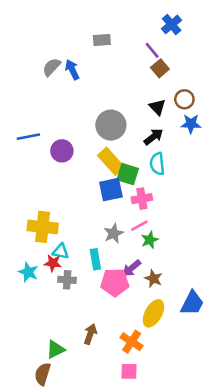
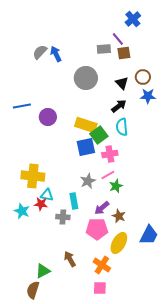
gray rectangle: (102, 40) -> (104, 49), moved
brown square: (160, 68) -> (124, 53), turned 32
gray circle: (111, 125) -> (86, 78), moved
yellow rectangle: (111, 161) -> (86, 125), turned -30
green square: (128, 174) -> (99, 135), turned 36
gray cross: (67, 280) -> (63, 217), moved
pink pentagon: (115, 282) -> (97, 229), moved
brown arrow: (90, 334) -> (70, 259), turned -49

